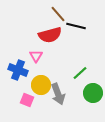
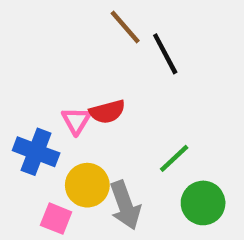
black line: (76, 26) -> (165, 54), turned 48
red semicircle: (50, 35) -> (107, 112), moved, size x0.7

